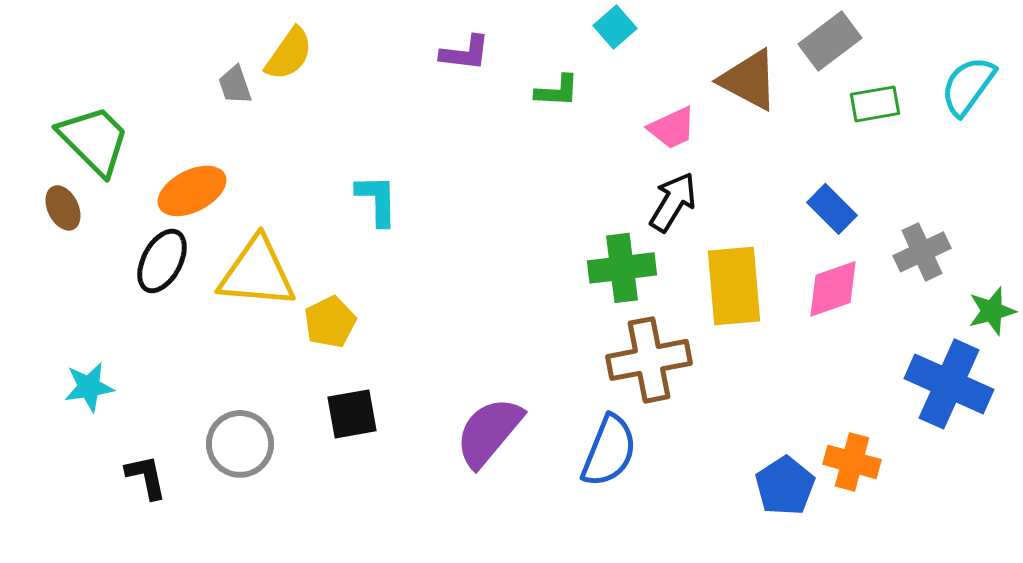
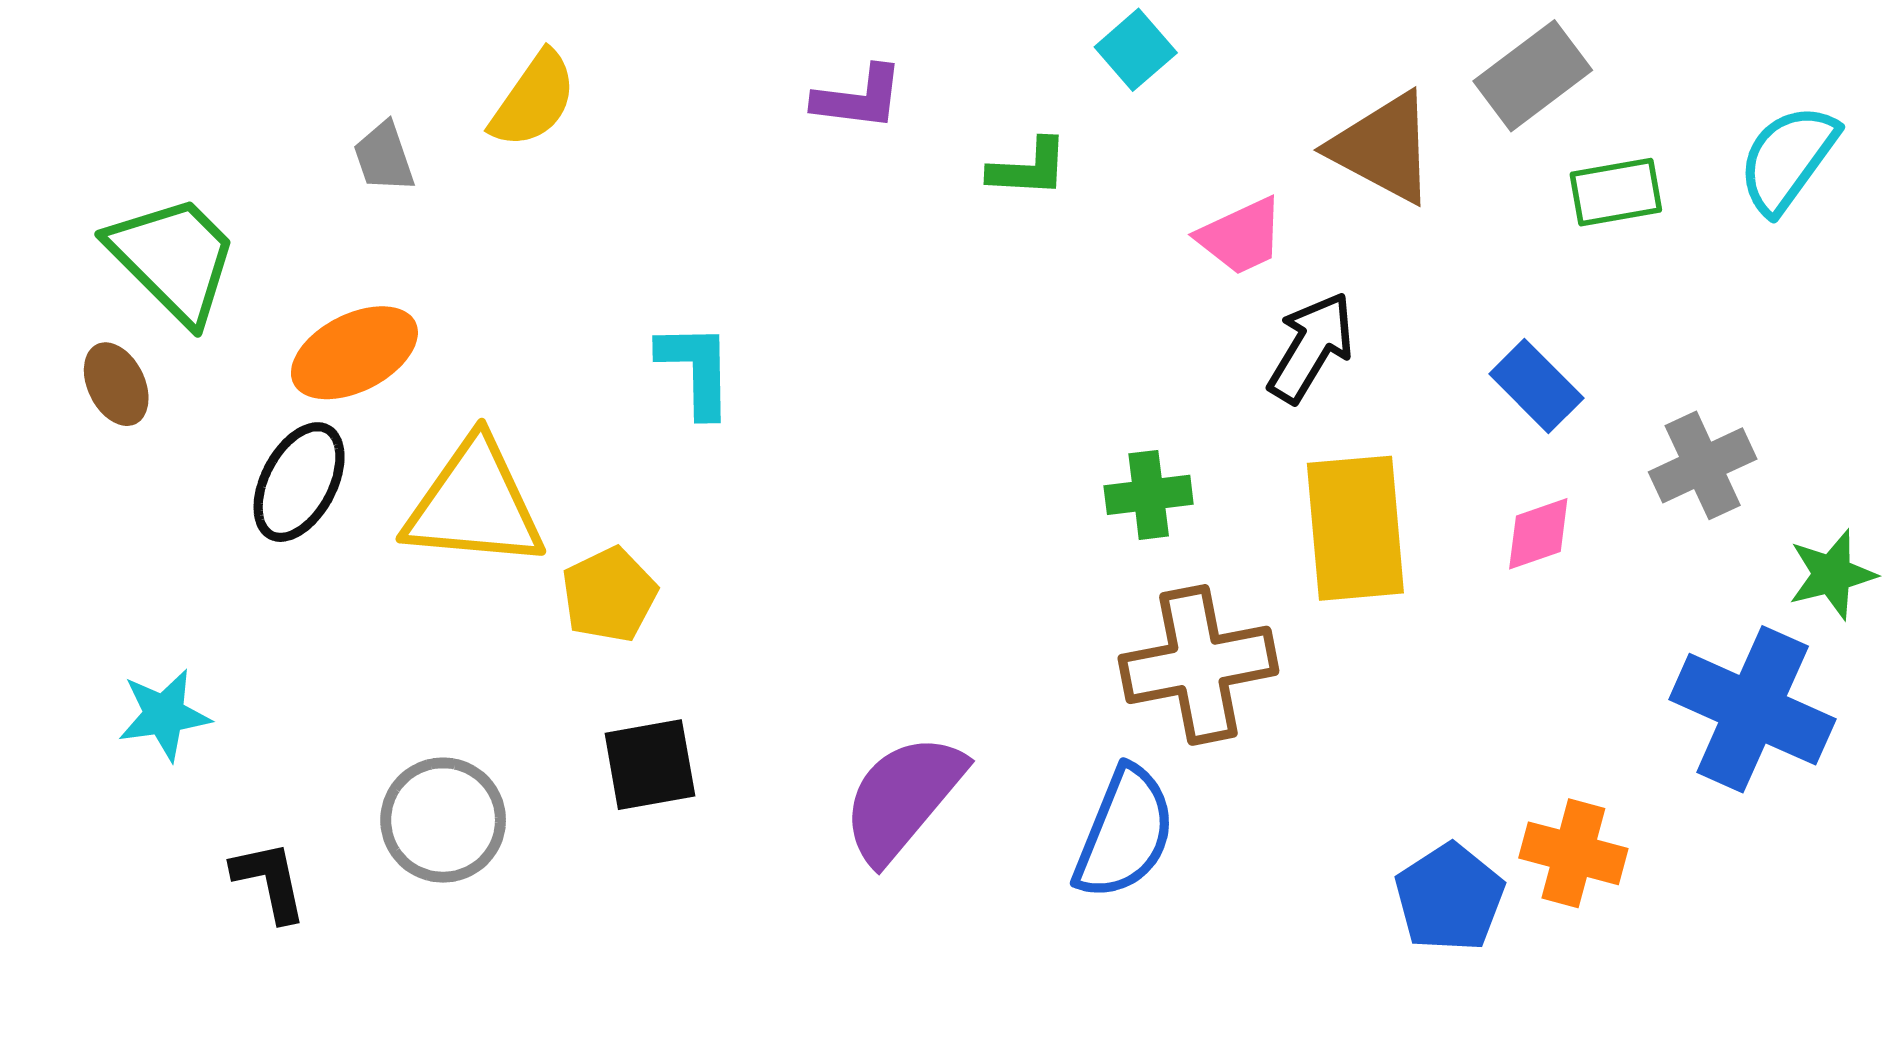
gray trapezoid: (235, 85) -> (384, 157), moved
black arrow: (673, 202) -> (1311, 347), moved
green cross: (622, 268) -> (1149, 495), size x0.7
pink diamond: (833, 289) -> (1538, 534), size x0.7

